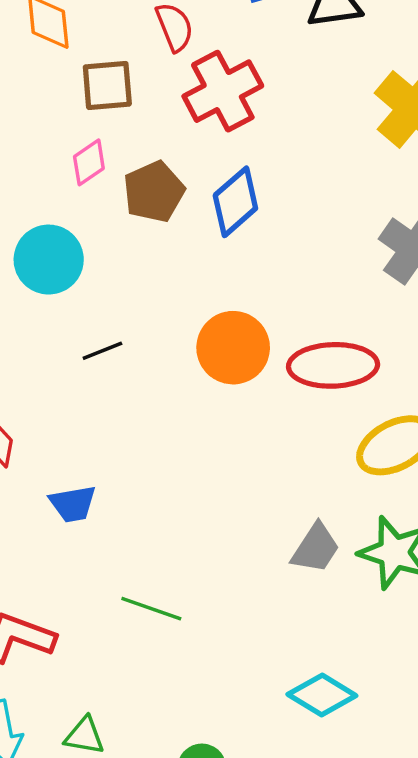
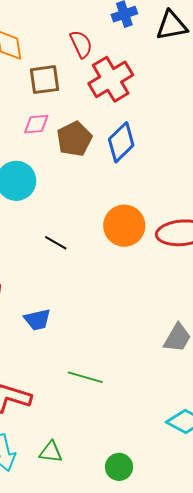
pink diamond: (89, 162) -> (36, 124), turned 32
black line: (102, 351) -> (56, 243), moved, turned 55

